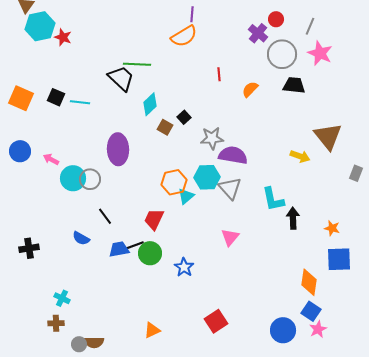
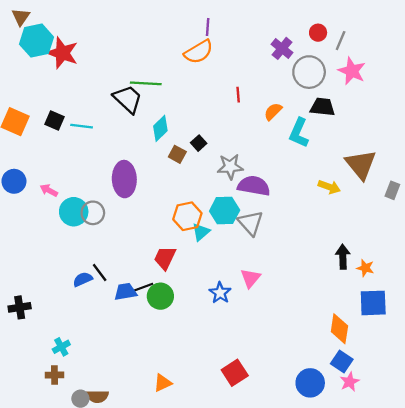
red circle: (276, 19) -> (318, 33), moved
red star: (63, 37) -> (62, 53), size x1.6
gray rectangle: (356, 173) -> (392, 190), moved
cyan L-shape: (273, 199) -> (299, 133), moved, turned 36
black line: (105, 216) -> (100, 273), moved
black arrow: (293, 218) -> (343, 257), moved
blue semicircle: (81, 238) -> (83, 279), turned 126
black cross: (29, 248) -> (20, 307), moved
blue star: (184, 267) -> (220, 293), moved
cyan cross: (62, 298) -> (61, 347), turned 35

